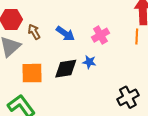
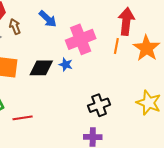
blue arrow: (65, 34) -> (48, 19), moved
pink cross: (100, 35) -> (81, 39), size x1.6

